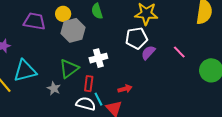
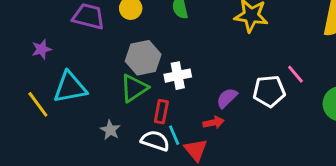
gray hexagon: (73, 30) -> (143, 58), moved
white pentagon: (136, 38) -> (269, 91), moved
purple semicircle: (148, 53) -> (227, 98), moved
gray star: (54, 88) -> (110, 130), moved

